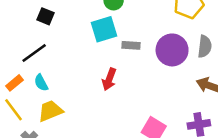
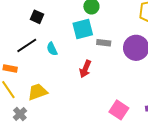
orange rectangle: (14, 83) -> (10, 69), turned 48
cyan semicircle: (41, 83) -> (52, 49), moved

